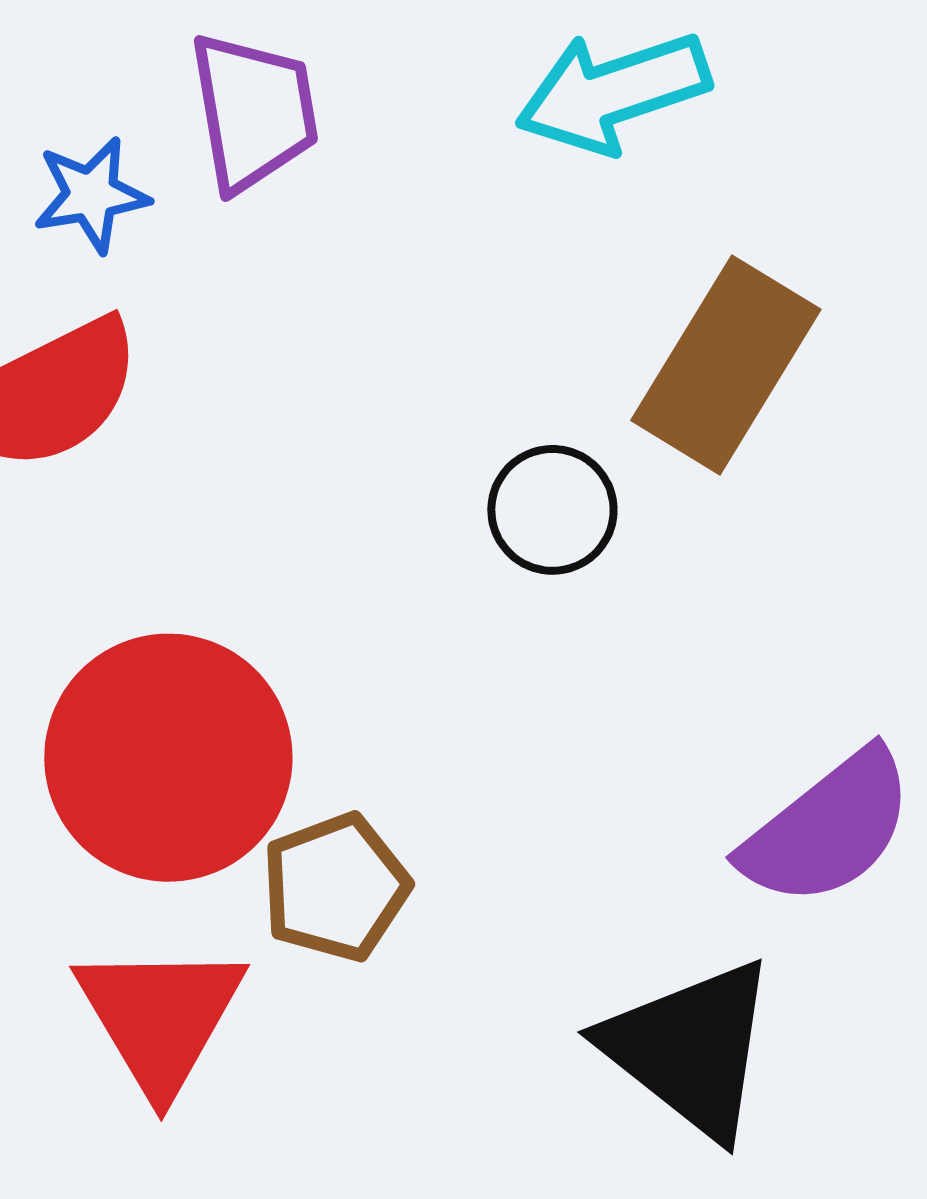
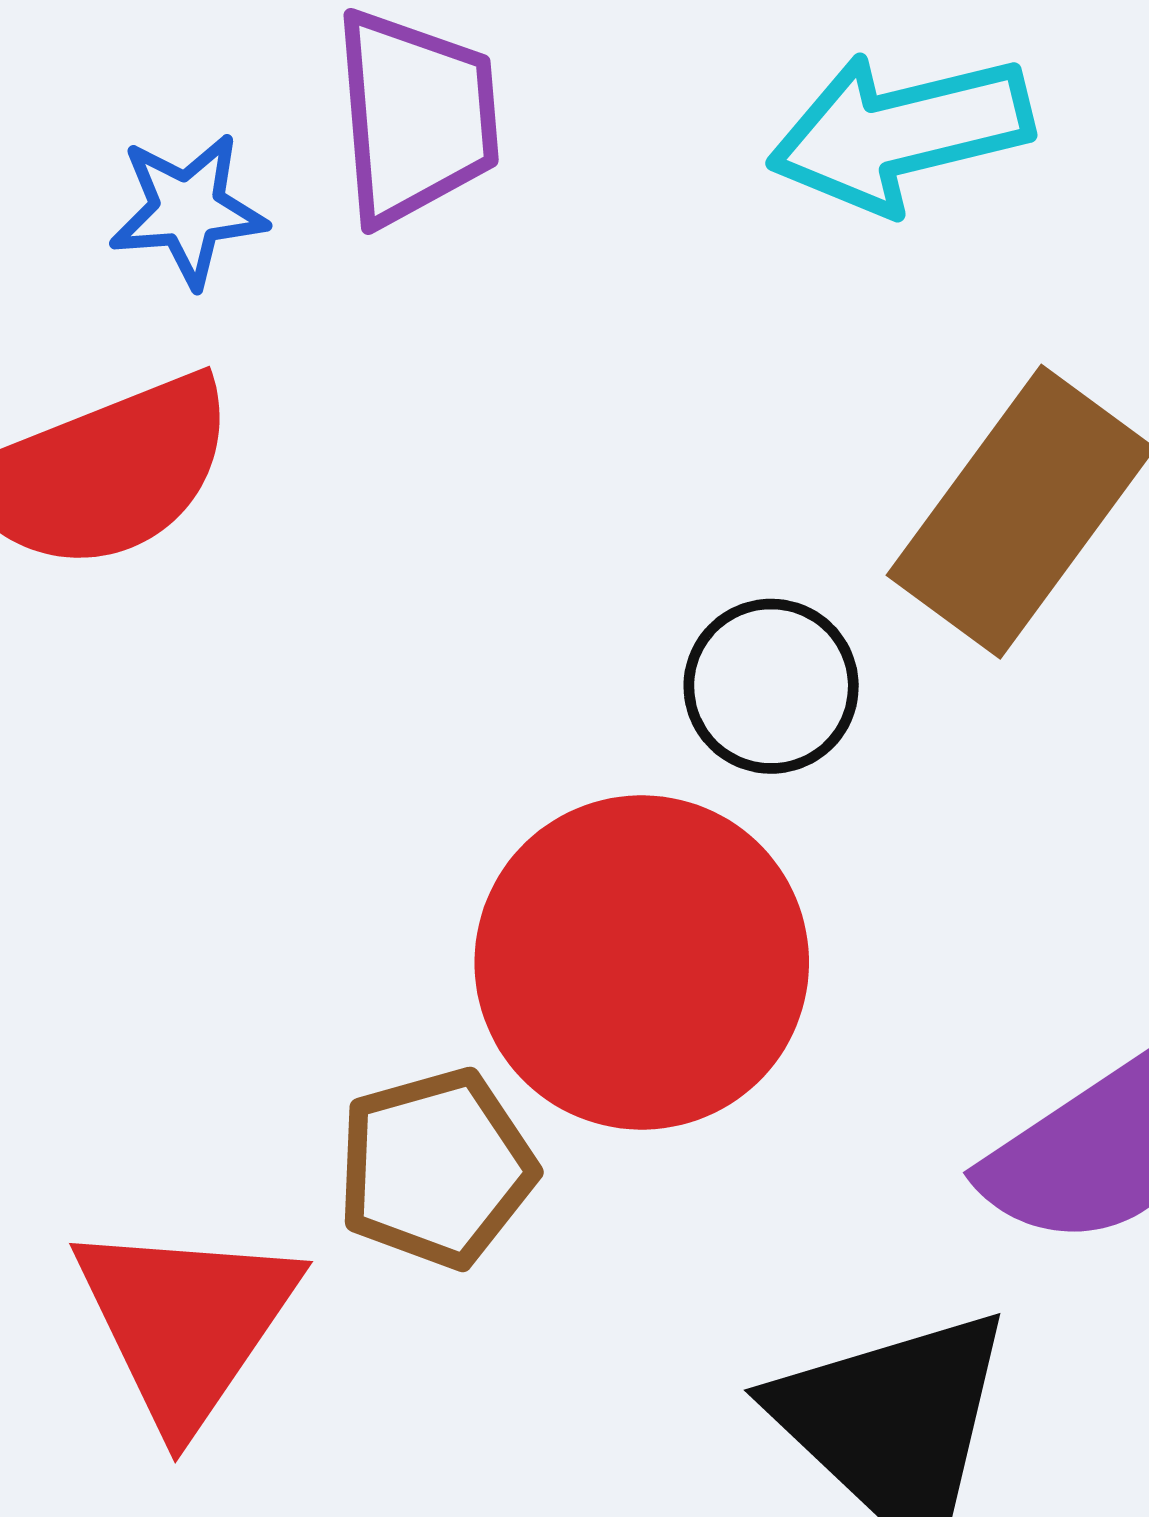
red circle: (168, 758) -> (642, 962), moved

